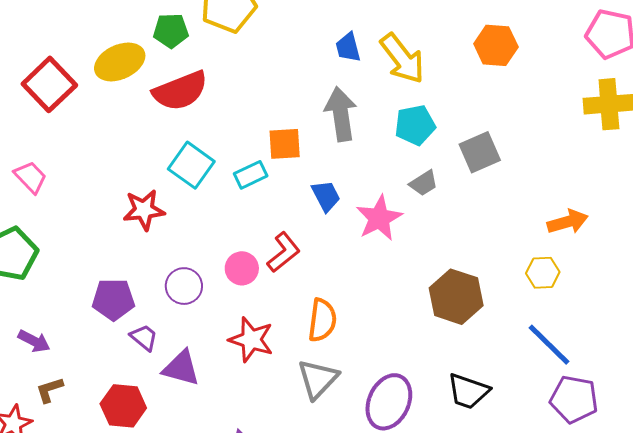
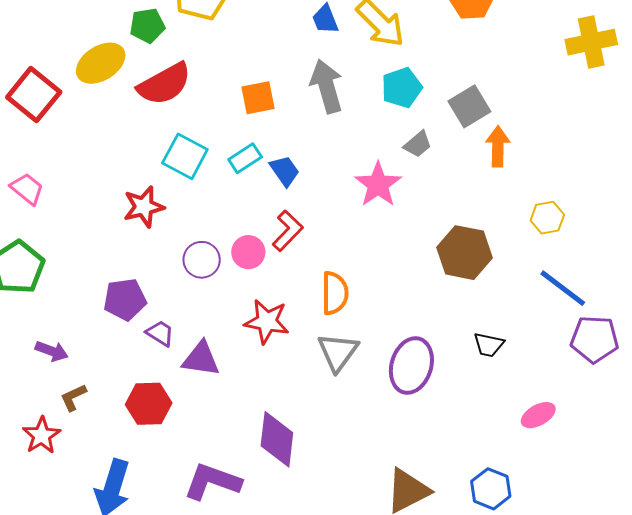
orange square: (285, 144) -> (258, 98), moved
blue trapezoid: (326, 196) -> (285, 171), moved
orange arrow: (568, 222) -> (498, 146), moved, turned -66
purple circle: (184, 286) -> (202, 260), moved
black trapezoid: (468, 391) -> (489, 345), size x0.7

